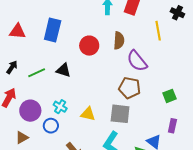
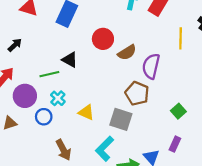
brown semicircle: (119, 41) -> (127, 53), moved, turned 42
purple semicircle: (137, 61) -> (151, 66), turned 40
green line: (37, 73) -> (49, 74), moved
green square: (170, 96) -> (178, 111), turned -32

